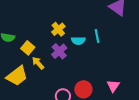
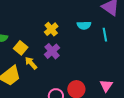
cyan line: (97, 36) -> (105, 35), moved
cyan semicircle: (78, 41) -> (84, 25), moved

